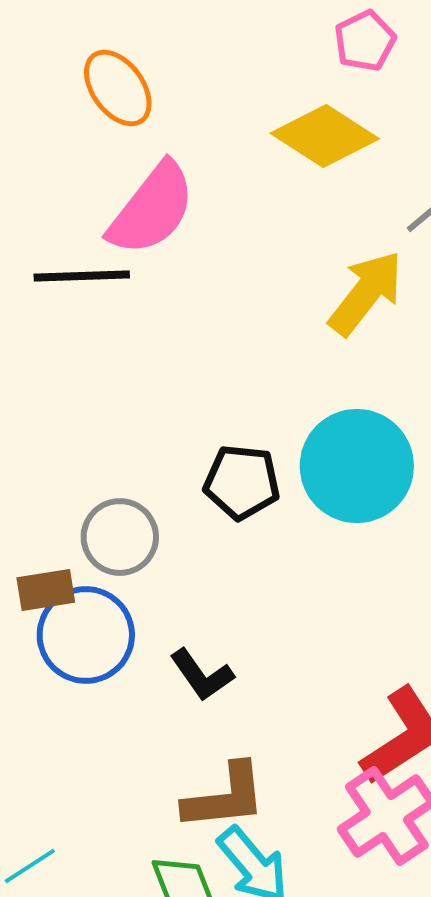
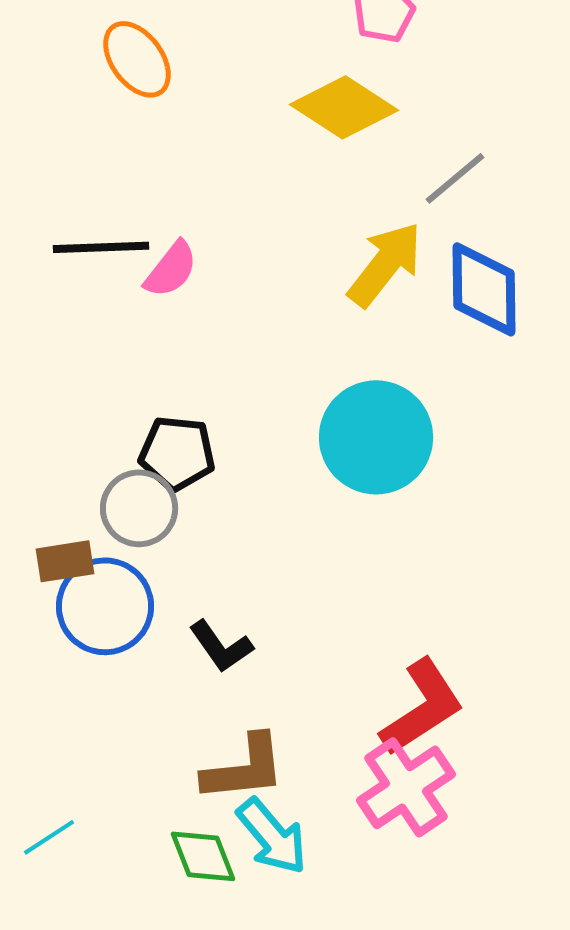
pink semicircle: (152, 209) -> (171, 269), moved, size x0.6
black pentagon: (242, 482) -> (177, 453), moved

